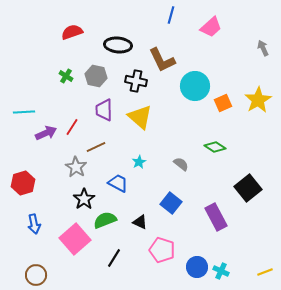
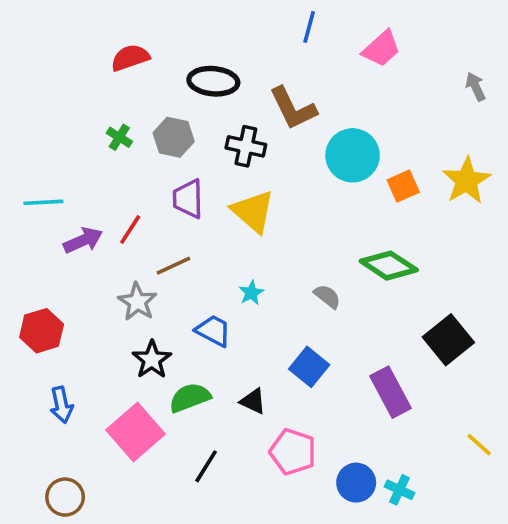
green diamond: (215, 147) -> (389, 266), size x1.4
yellow line: (265, 272) -> (479, 445), moved, turned 63

